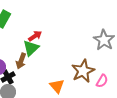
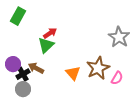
brown arrow: (21, 61) -> (36, 68), moved, turned 98
orange triangle: (57, 86) -> (73, 73), moved

